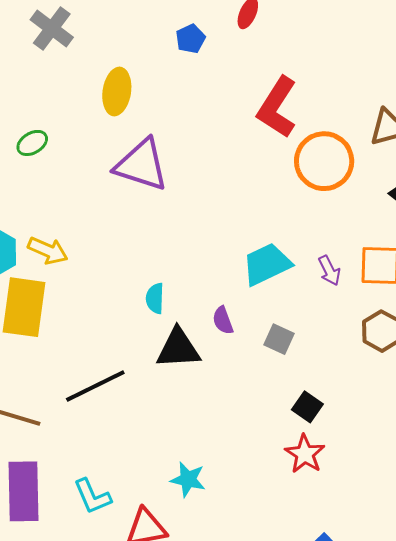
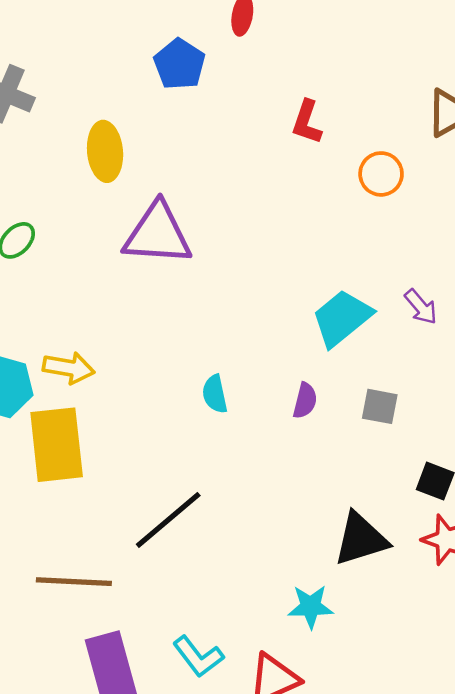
blue pentagon: (190, 39) -> (180, 64), size x1.4
red L-shape: (277, 107) -> (307, 122), size x0.6
orange circle: (324, 161) -> (381, 174), size x0.6
purple semicircle: (223, 320) -> (305, 401), turned -132
black triangle: (178, 348) -> (361, 539), moved

